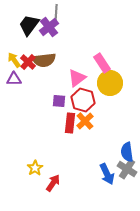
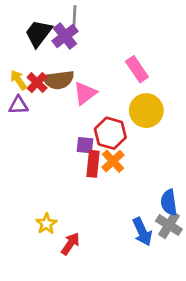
pink rectangle: (102, 63) -> (137, 69), moved
pink triangle: (77, 78) -> (85, 93), moved
purple square: (59, 101) -> (85, 145), moved

